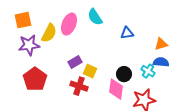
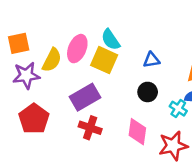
purple rectangle: (75, 62) -> (85, 97), size x1.6
yellow square: (90, 71) -> (104, 60), moved, size x1.5
black circle: (124, 74) -> (148, 92), moved

